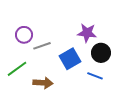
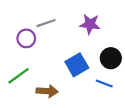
purple star: (87, 33) -> (90, 24), moved
gray line: (42, 46) -> (46, 23), moved

